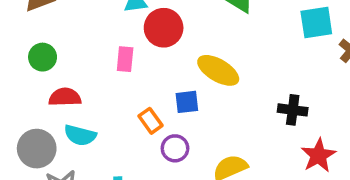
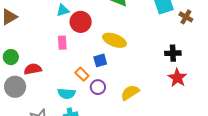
green circle: (43, 57) -> (11, 57), moved
black cross: (293, 110) -> (173, 53), moved
cyan semicircle: (80, 135) -> (67, 94), moved
gray circle: (37, 149) -> (15, 87), moved

